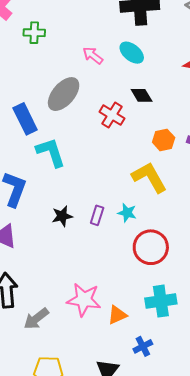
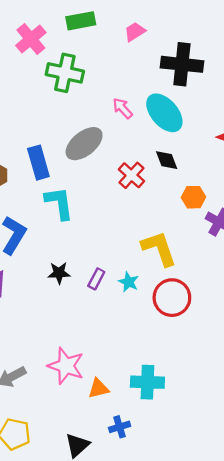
green cross: (34, 33) -> (65, 73), size x1.6
cyan ellipse: (132, 53) -> (164, 113), size x1.5
orange hexagon: (164, 140) -> (193, 197), moved
red circle: (151, 247) -> (172, 298), moved

